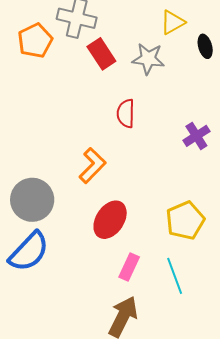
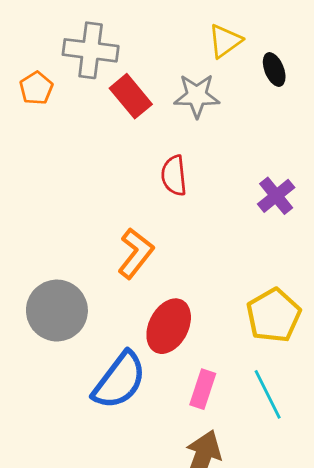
orange pentagon: (35, 41) -> (36, 88), size x0.7
blue semicircle: (29, 252) -> (119, 381), moved

